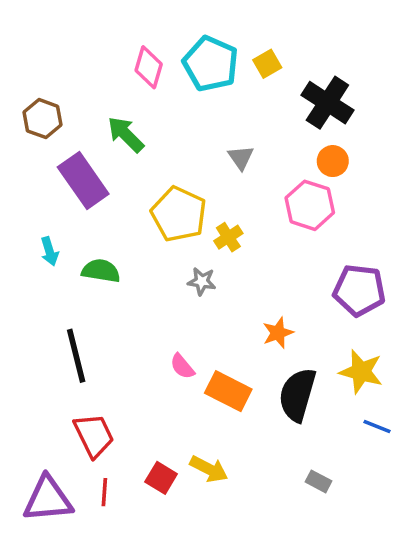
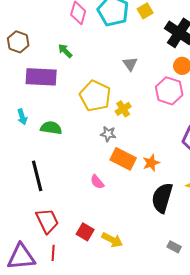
green arrow: (126, 135) -> (65, 51), size x0.7
purple rectangle: (83, 181) -> (41, 77), turned -52
orange rectangle: (228, 391) -> (123, 159), moved
red square: (161, 478) -> (85, 232), moved

